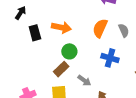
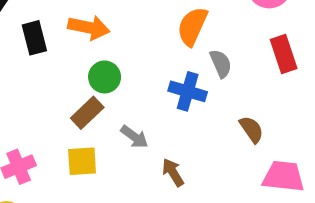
orange semicircle: (100, 28) -> (192, 26), moved
gray semicircle: (124, 30) -> (221, 64), moved

